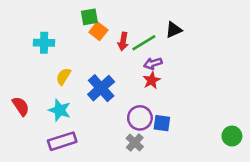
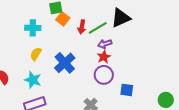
black triangle: (174, 30) -> (121, 18), size x1.5
cyan cross: (44, 43) -> (33, 28), moved
purple circle: (140, 118) -> (104, 75), moved
blue square: (162, 123) -> (127, 90), moved

